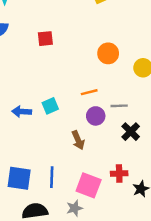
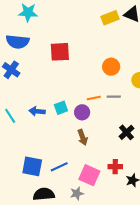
red square: (45, 39) -> (60, 52), size x1.5
gray line: (119, 106) -> (114, 97), moved
purple circle: (96, 116) -> (82, 112), moved
blue line: (52, 177) -> (59, 167), turned 60

